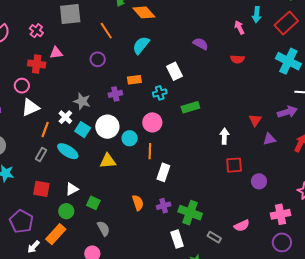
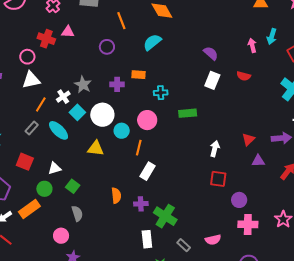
white rectangle: (175, 71) -> (212, 80), moved, turned 36
pink cross: (280, 214) -> (248, 224), moved

